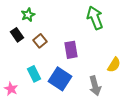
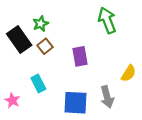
green star: (28, 15) -> (41, 24), moved
black rectangle: (17, 35) -> (19, 39), size x1.6
blue square: (60, 79) -> (76, 103), moved, turned -30

